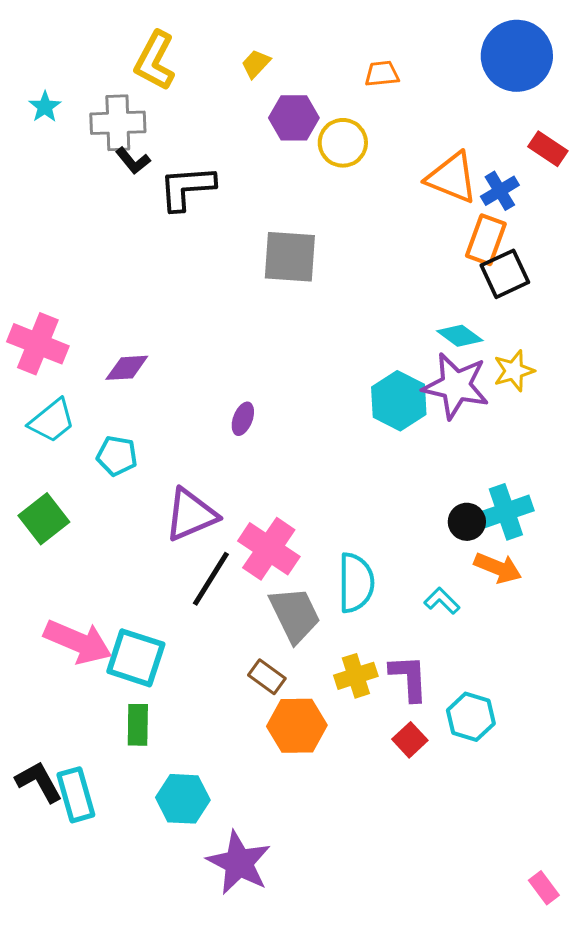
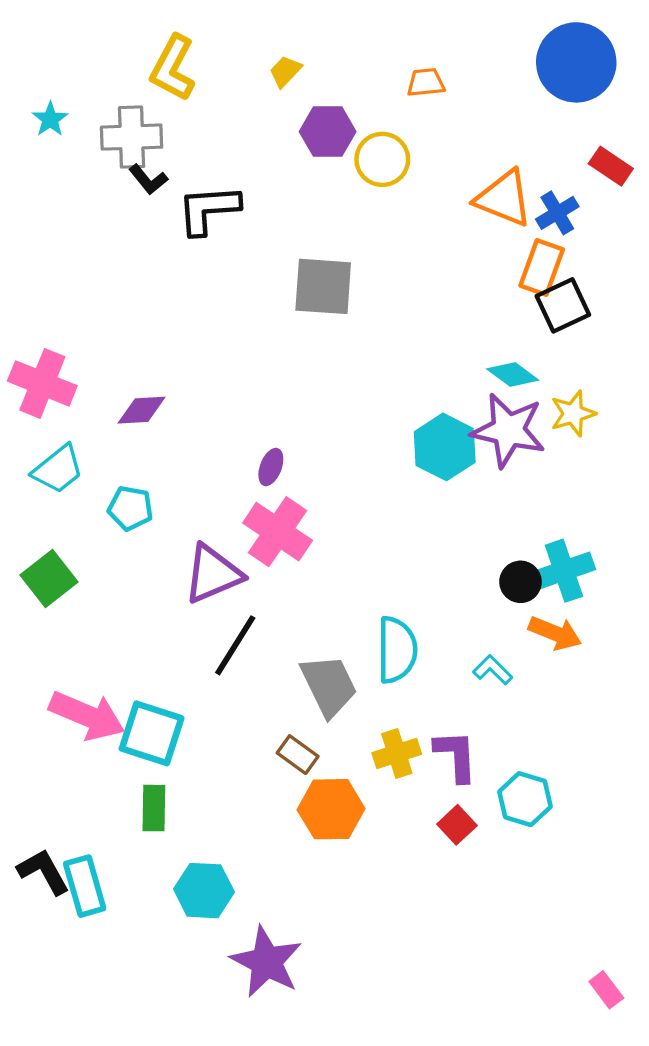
pink cross: (269, 549) -> (278, 532), moved

